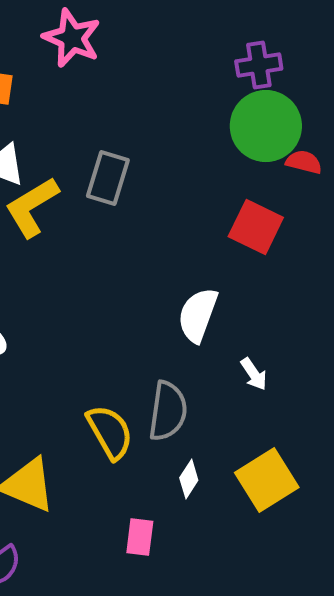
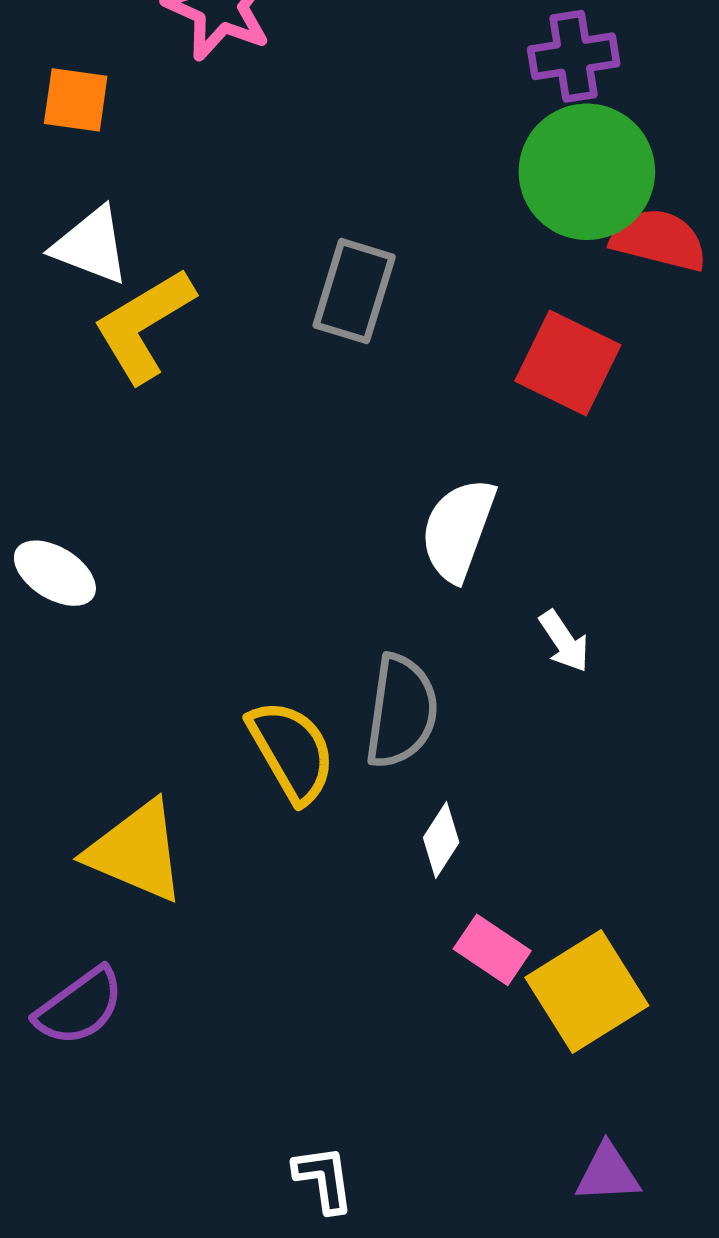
red semicircle: (304, 162) -> (659, 240), size x1.4
gray rectangle: (108, 178) -> (354, 291), moved
yellow square: (267, 480) -> (587, 992), moved
pink rectangle: (140, 537) -> (492, 950), moved, turned -63

